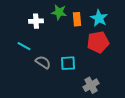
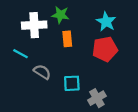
orange rectangle: (77, 19) -> (67, 39), moved
white cross: (36, 21) -> (34, 25), size x1.5
cyan square: (68, 63) -> (72, 83), moved

